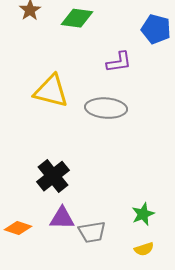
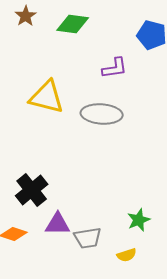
black cross: (53, 176) -> (32, 190), moved
yellow semicircle: (144, 249) -> (127, 255), moved

